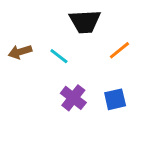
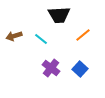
blue square: (115, 99) -> (80, 69), turned -35

